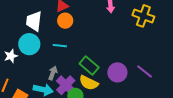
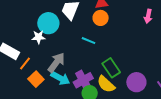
cyan circle: (29, 44) -> (48, 23), moved
gray arrow: (53, 73) -> (56, 63), moved, size x1.5

